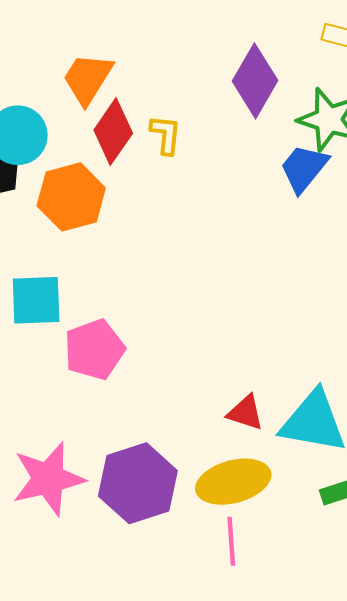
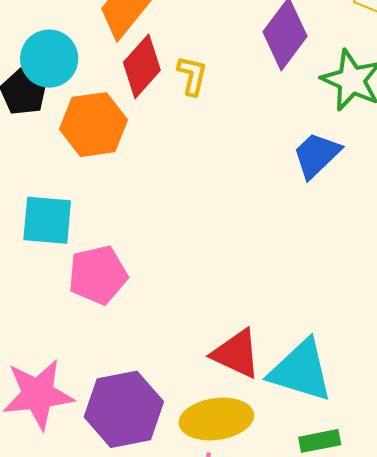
blue trapezoid: (304, 168) -> (317, 155), moved
red triangle: (245, 413) -> (236, 354), size x1.4

